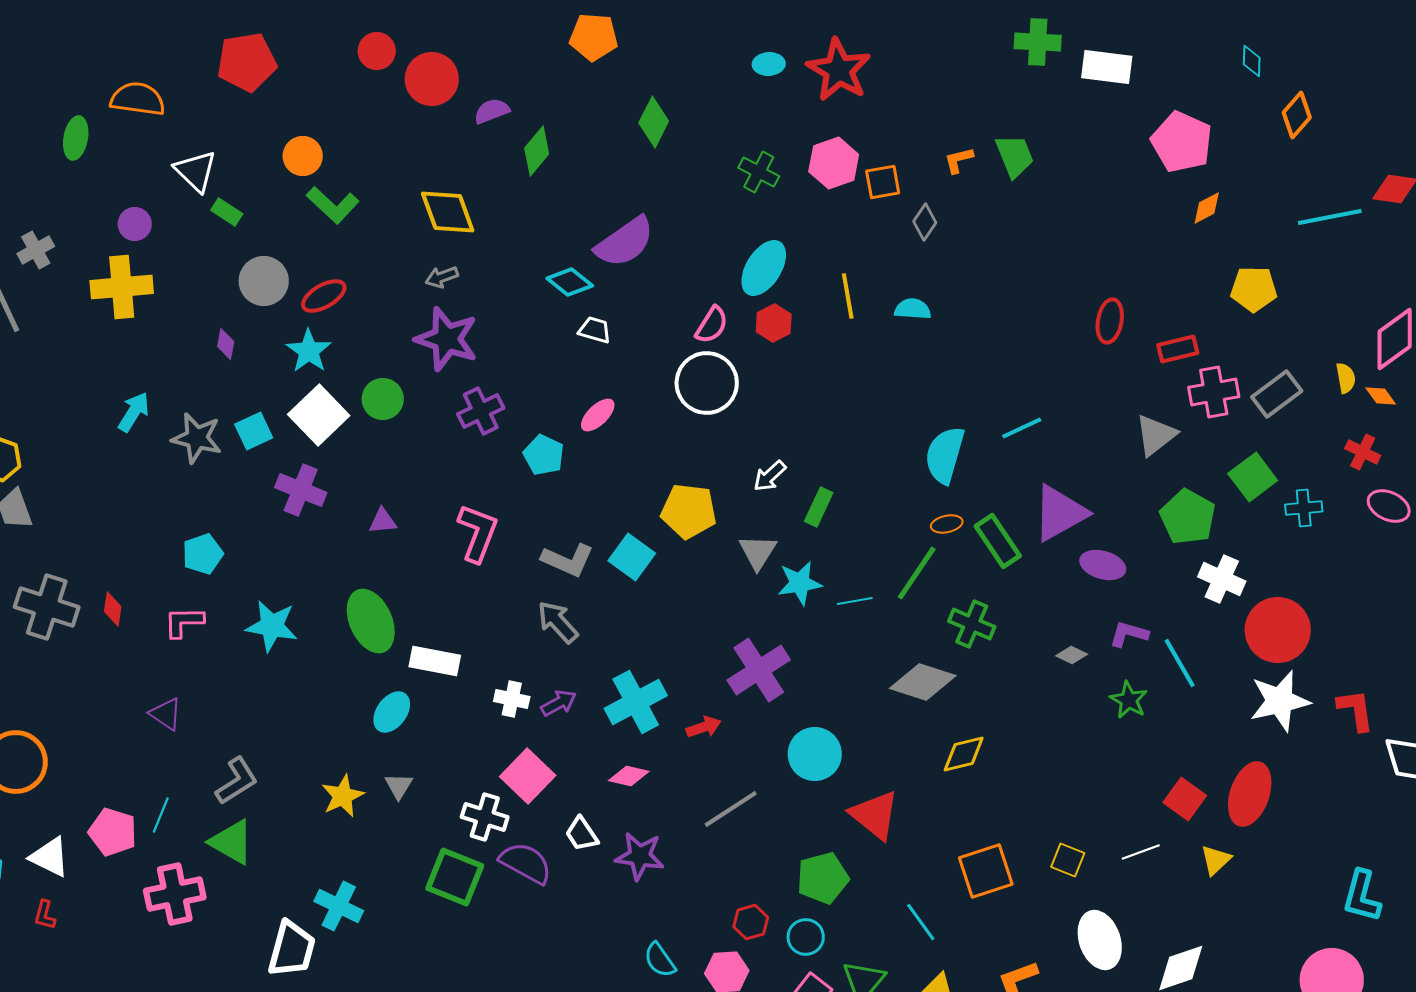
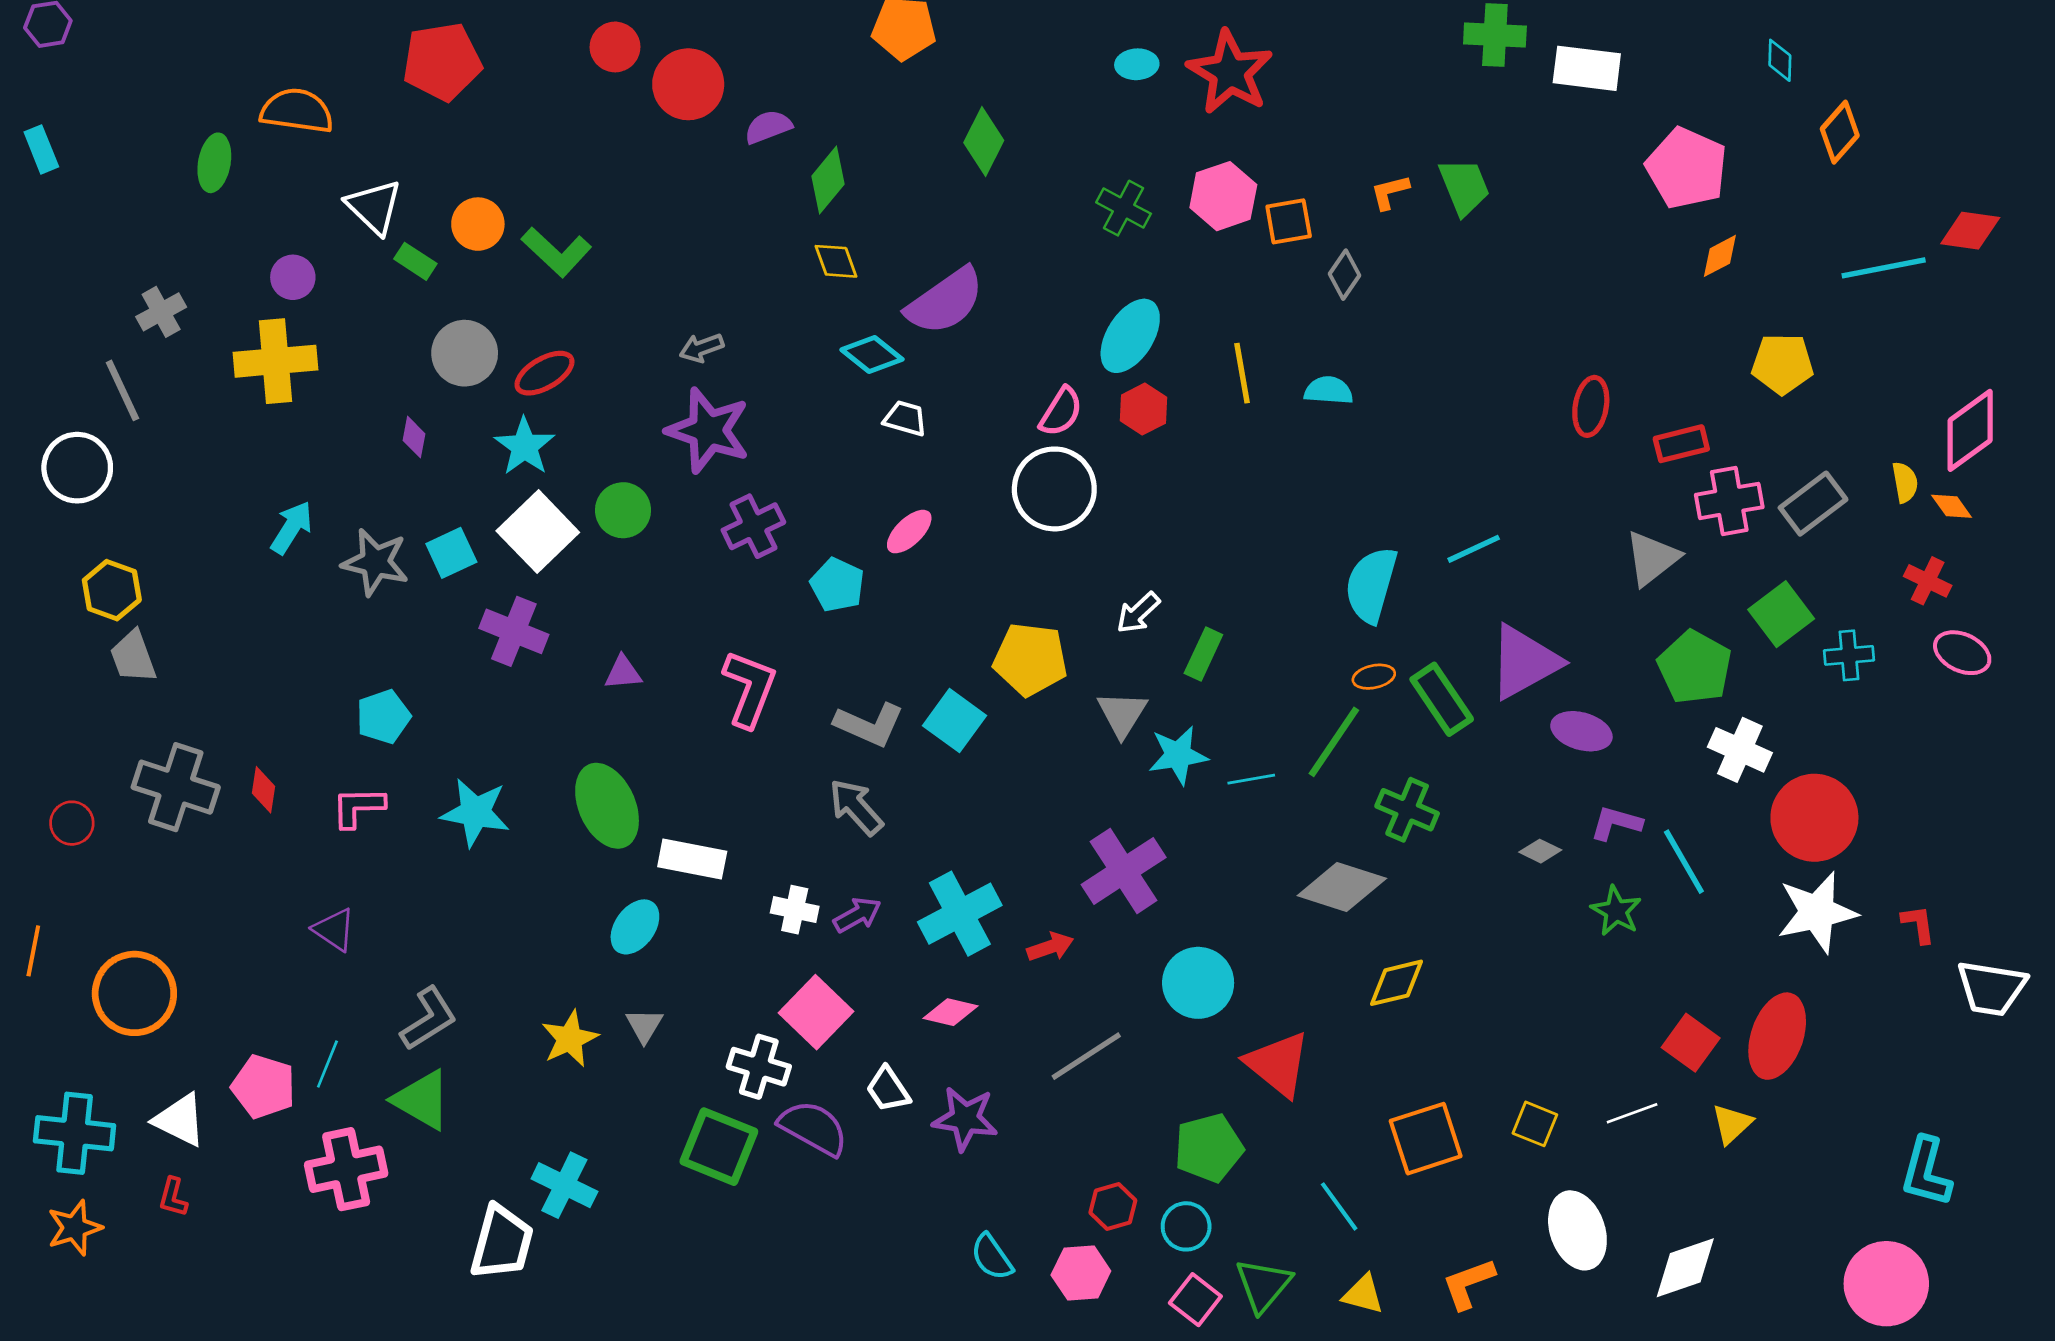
orange circle: (303, 156) -> (478, 224), moved
yellow diamond: (448, 212) -> (836, 261), moved, size x0.6
red L-shape: (1356, 710) -> (1918, 924), size x0.7

